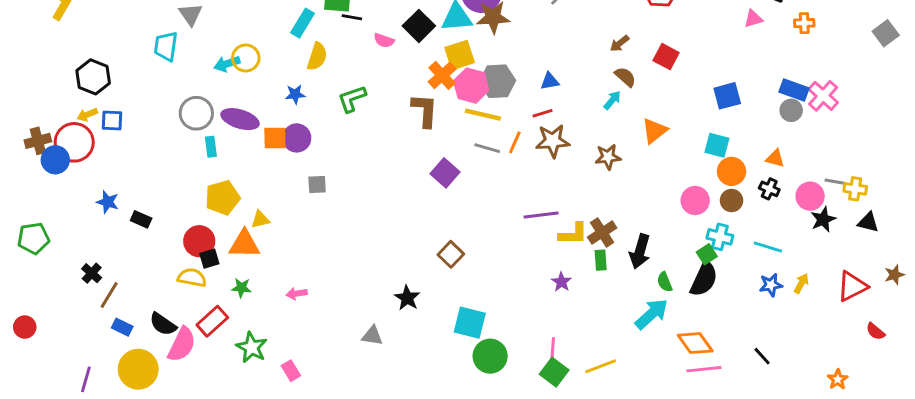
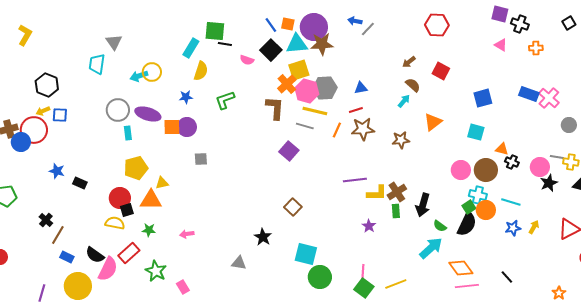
pink triangle: (753, 19) -> (501, 45), turned 48
gray circle: (791, 110) -> (569, 125), moved
gray line: (487, 148) -> (305, 126), moved
orange triangle: (775, 158) -> (502, 149), moved
orange circle: (732, 171) -> (486, 210), moved
brown circle: (732, 201) -> (486, 170), size x1.5
green semicircle: (665, 282) -> (440, 226), turned -32

